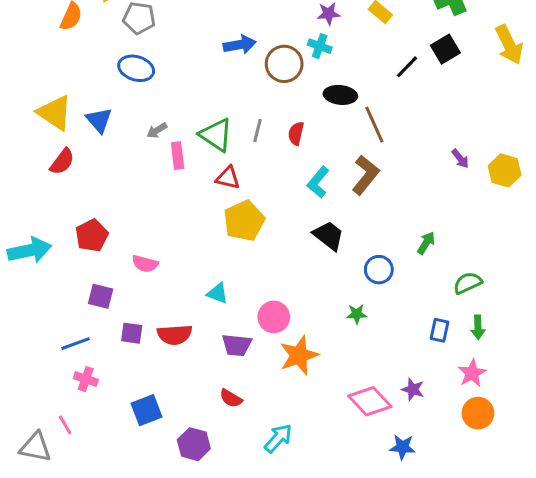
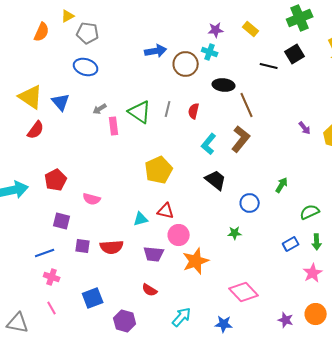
black line: (407, 67) -> (269, 66), turned 60
red triangle: (228, 178) -> (166, 211), moved
cyan triangle: (218, 293) -> (141, 219), turned -35
blue rectangle: (439, 330) -> (291, 244), turned 49
purple star: (413, 389) -> (286, 320), moved
orange circle: (478, 413) -> (316, 314), moved
pink line: (65, 425) -> (52, 308), moved
blue star: (402, 447) -> (224, 324), moved

